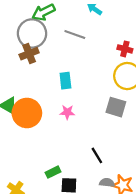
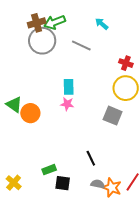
brown cross: (29, 54) -> (37, 23), moved
pink star: (67, 112) -> (67, 104), moved
orange circle: (27, 113) -> (30, 113), size x0.7

